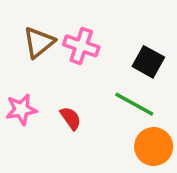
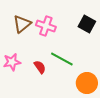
black square: (148, 62) -> (87, 24), moved
green line: (134, 104) -> (62, 59), moved

